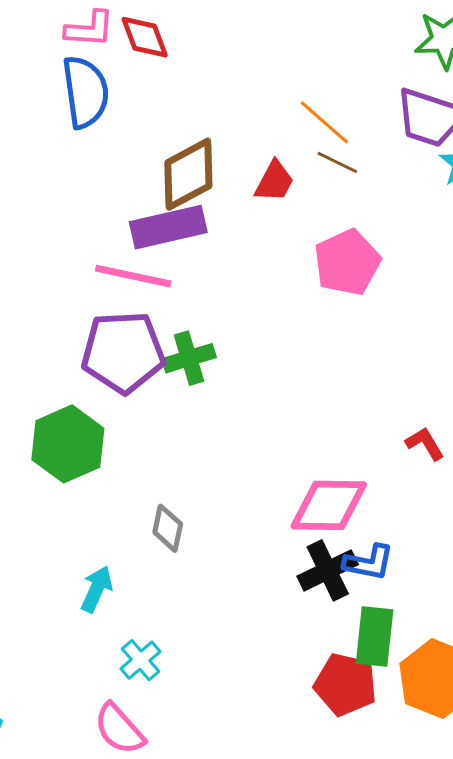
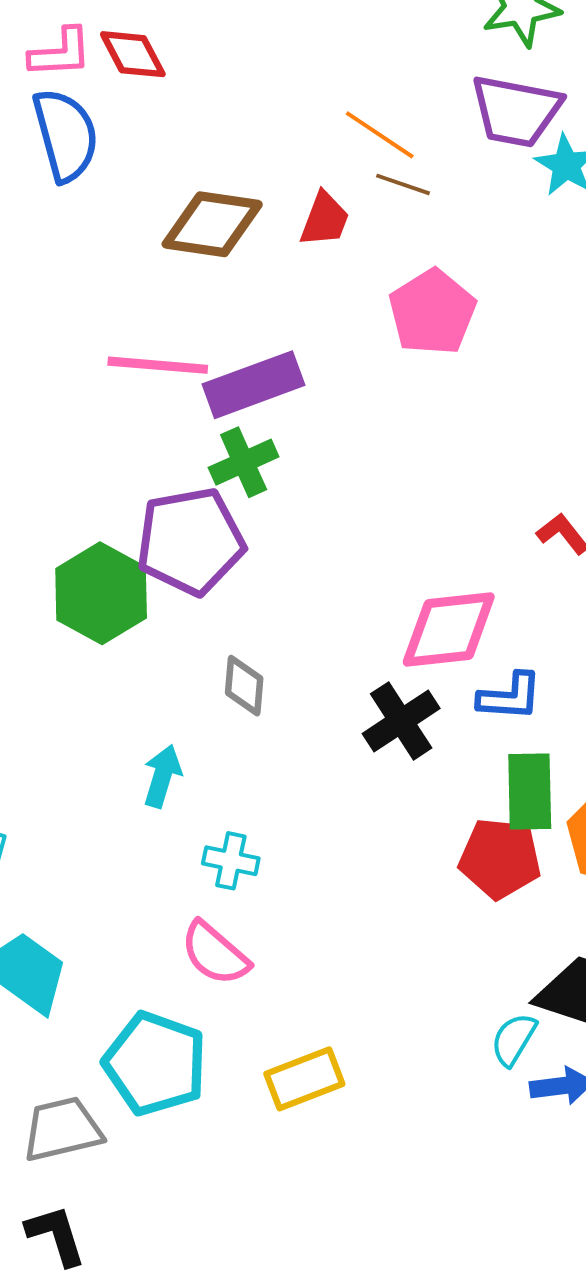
brown diamond: (188, 174) -> (212, 224), turned 44
purple rectangle: (168, 227) -> (253, 385), moved
purple pentagon: (123, 352) -> (190, 541), moved
black cross: (328, 570) -> (401, 721), moved
cyan cross: (140, 660) -> (231, 861), turned -30

